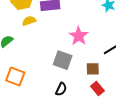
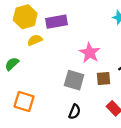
brown square: (93, 69) -> (103, 78), moved

